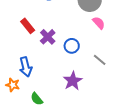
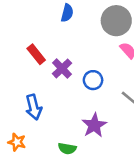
orange star: (13, 85) -> (17, 142), moved
green semicircle: (37, 99) -> (67, 149), moved, turned -40

